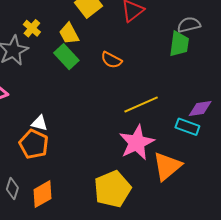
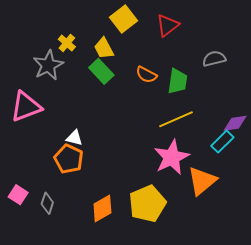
gray semicircle: (189, 25) -> (214, 59), moved
green trapezoid: (179, 44) -> (177, 81), moved
cyan rectangle: (187, 127) -> (222, 142), turned -65
orange diamond: (42, 194) -> (102, 208), moved

